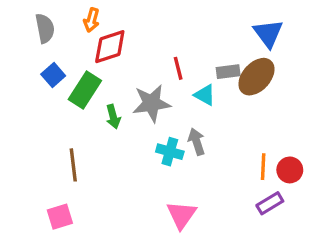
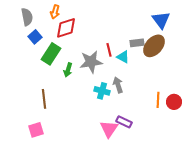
red line: (178, 68) -> (109, 50), moved
blue square: (53, 75) -> (35, 37), moved
green arrow: (113, 117) -> (68, 70), turned 32
purple rectangle: (270, 203) -> (124, 122), moved, turned 56

